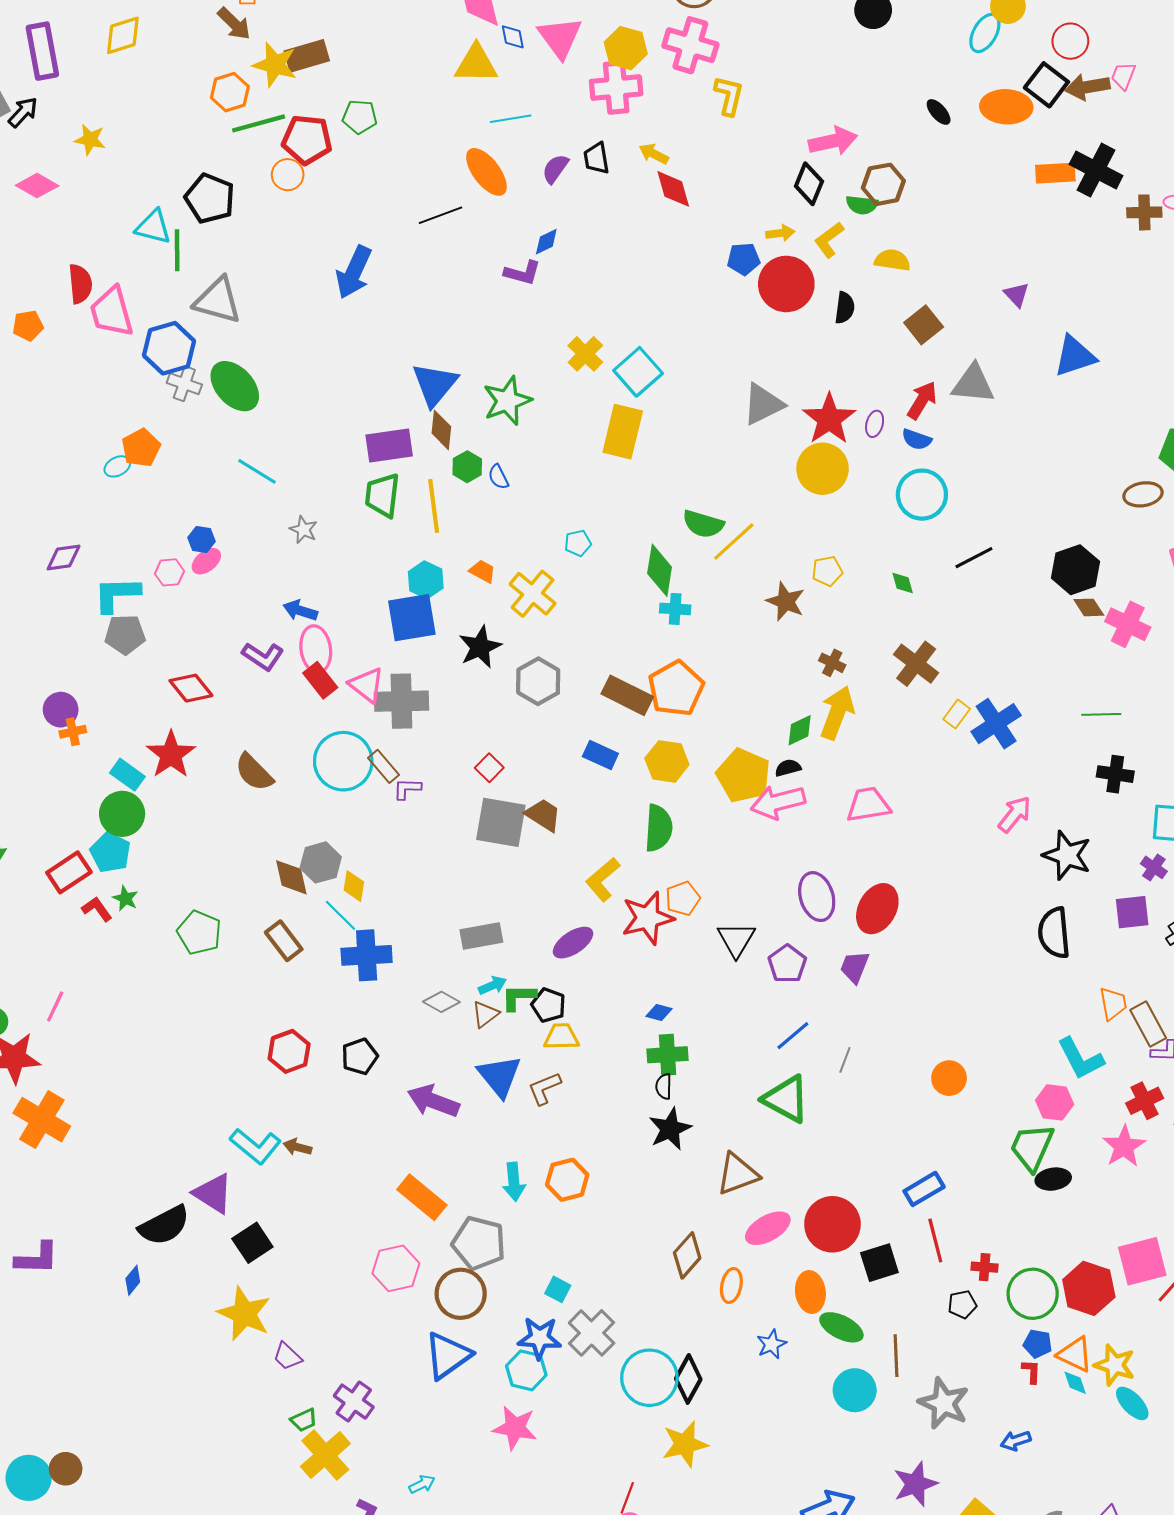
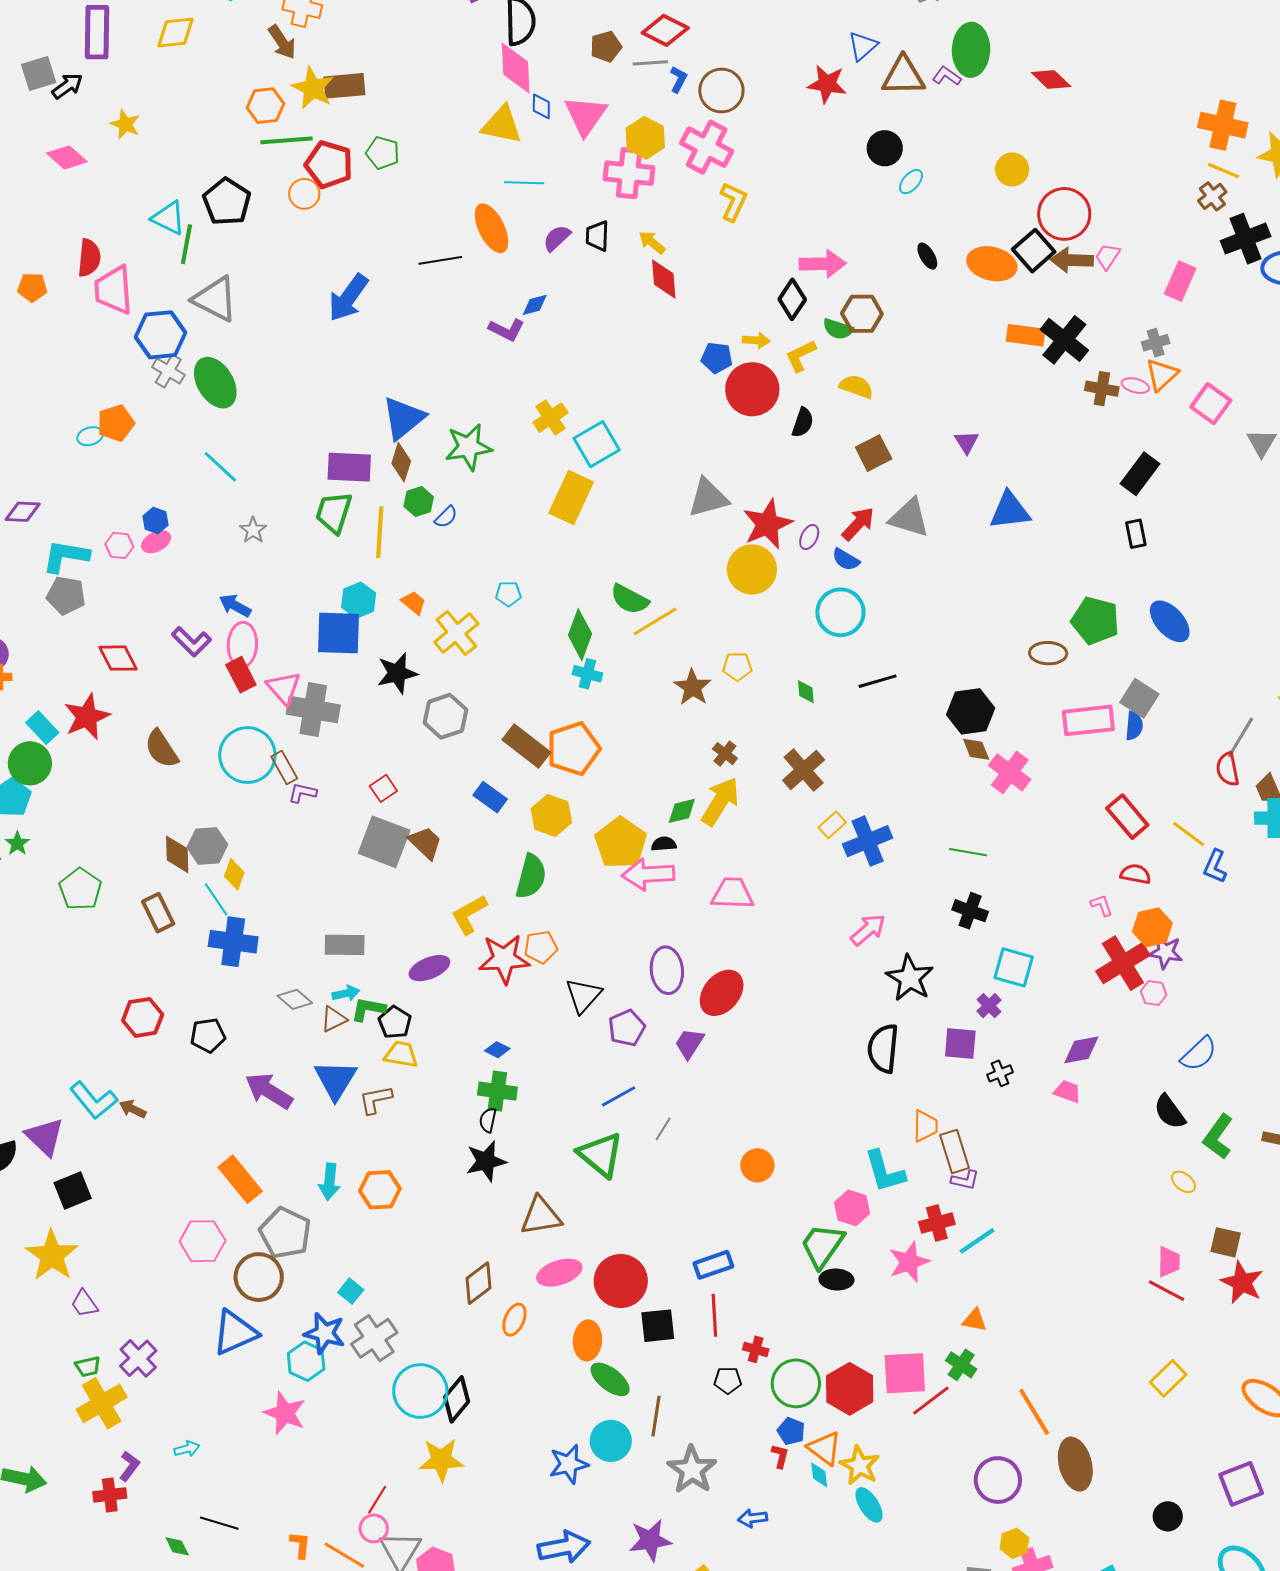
cyan ellipse: (985, 33) -> (911, 182), moved, size x0.7
red circle: (1070, 41) -> (1064, 214), size x1.5
blue semicircle: (498, 477) -> (446, 517), turned -120
blue star: (772, 1344) -> (569, 1464), moved, size x1.4

